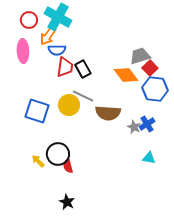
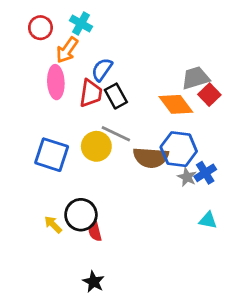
cyan cross: (58, 17) -> (81, 23), size x0.6
blue semicircle: (57, 50) -> (102, 70), moved, turned 126
pink ellipse: (23, 51) -> (56, 82), moved
blue hexagon: (155, 89) -> (179, 149), moved

